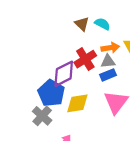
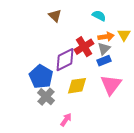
brown triangle: (82, 24) -> (55, 16), moved
gray triangle: (108, 61) -> (104, 49), turned -40
blue pentagon: (51, 93) -> (41, 77), moved

